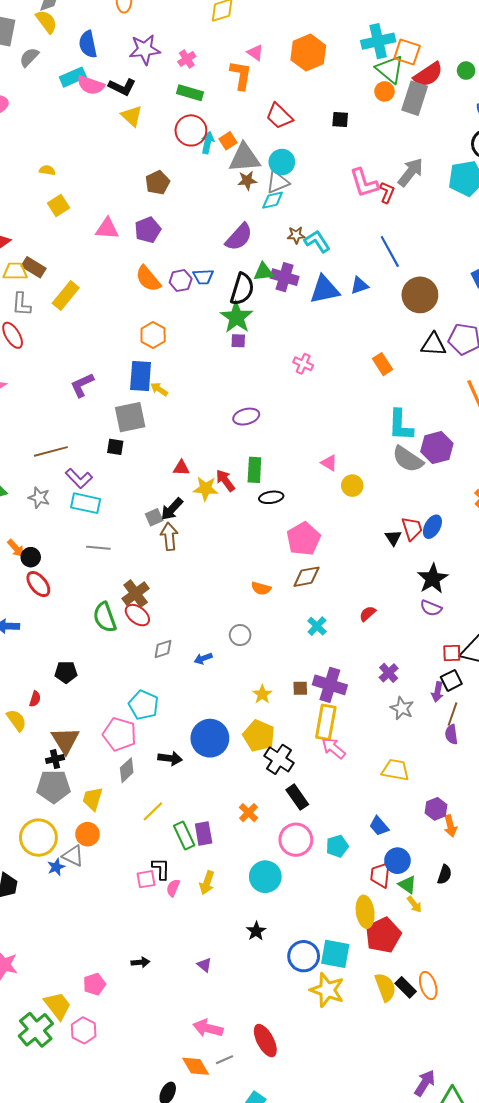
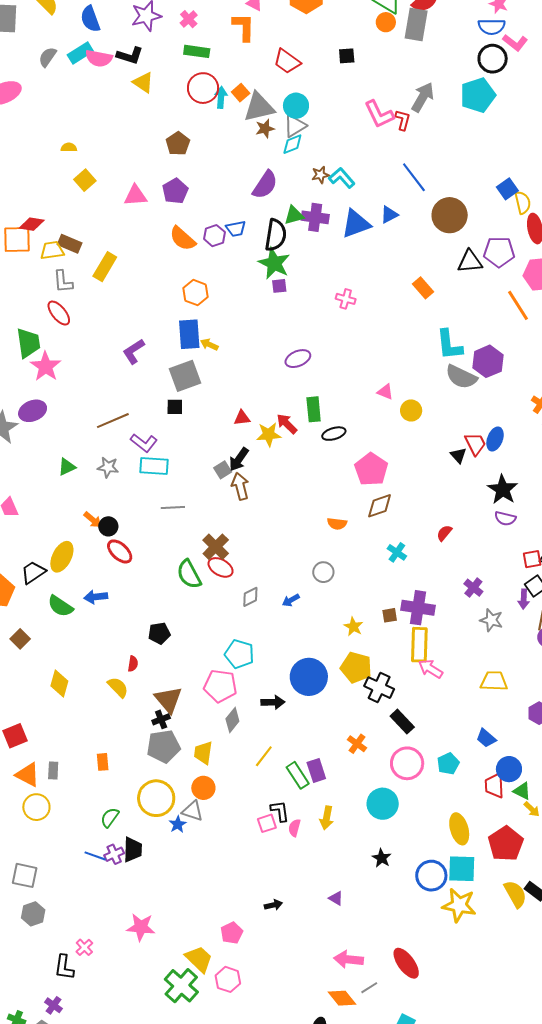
gray semicircle: (29, 57) -> (48, 57), moved
yellow ellipse: (365, 912) -> (459, 829), moved

